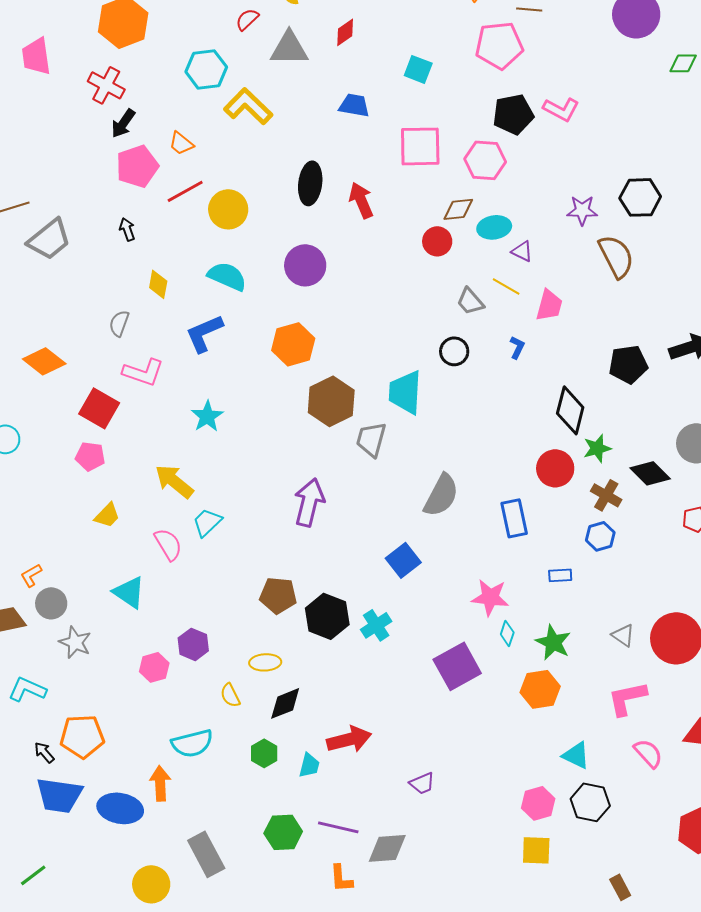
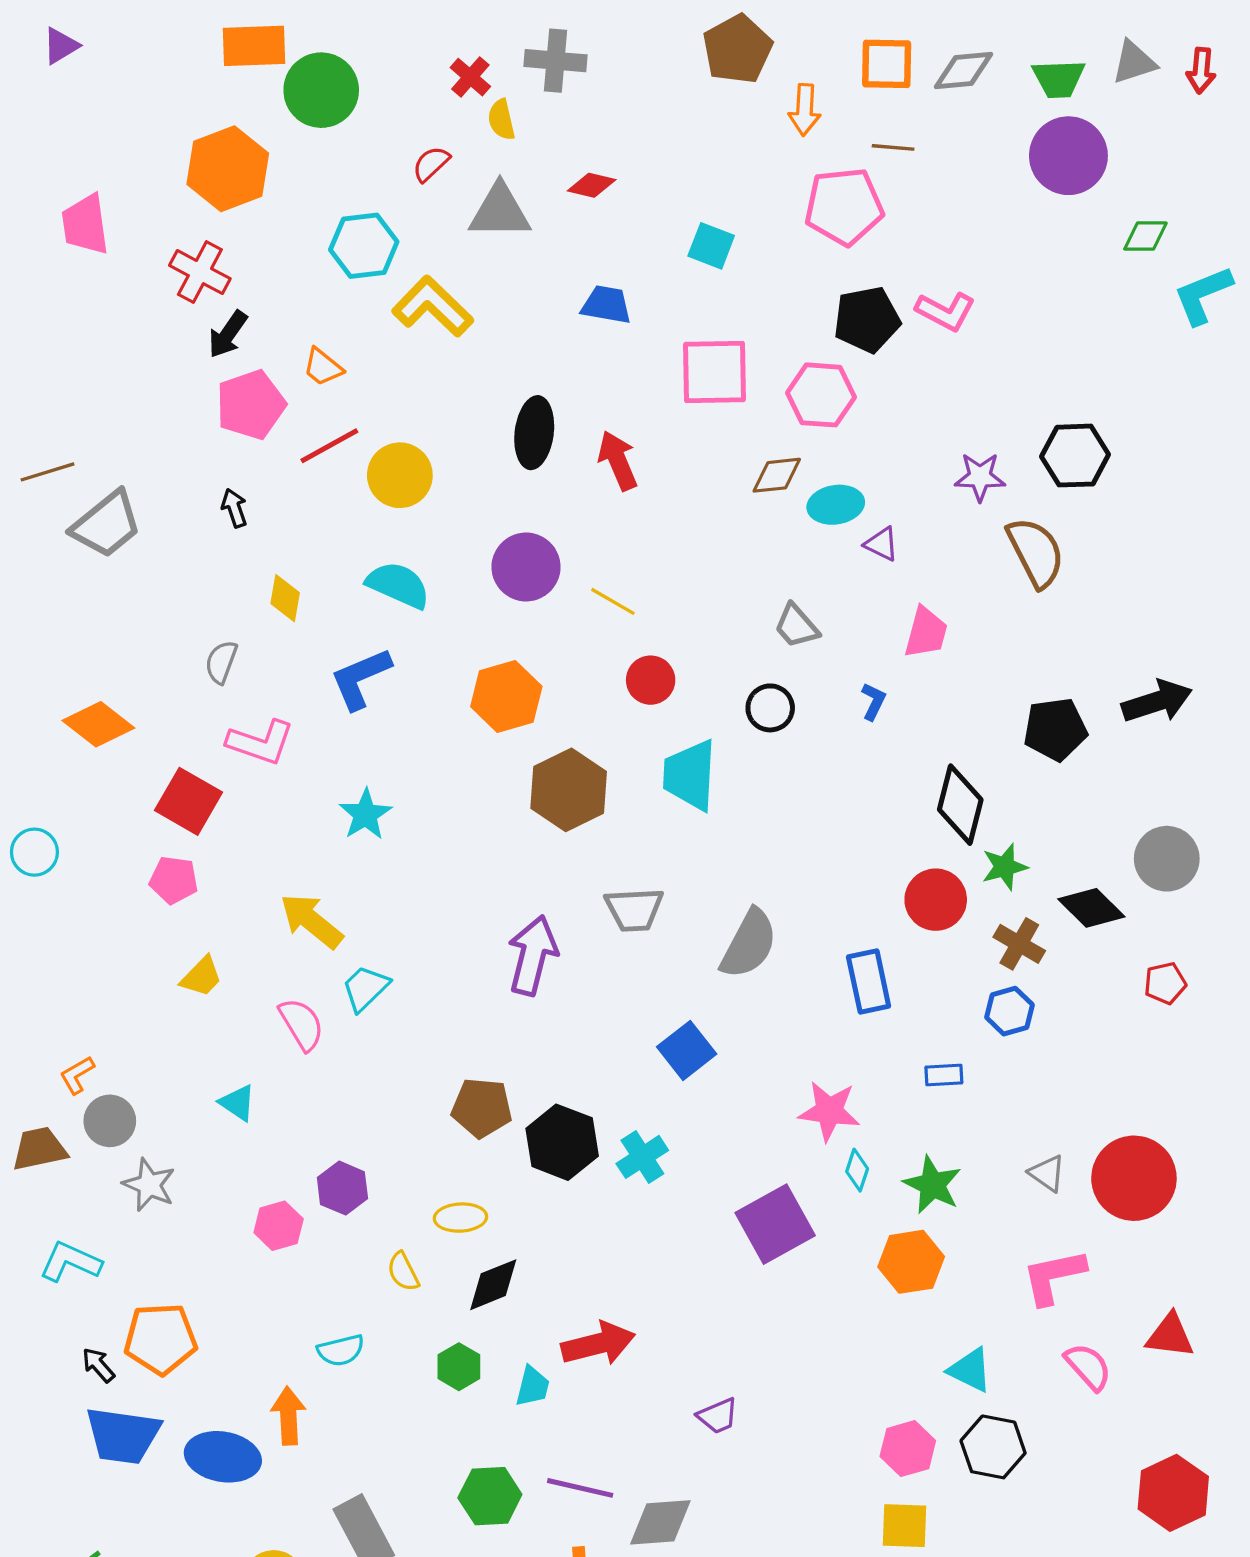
red diamond: (345, 32) -> (592, 185), turned 48
red circle: (437, 241) -> (651, 680), moved
yellow line: (506, 286) -> (613, 601), moved
gray trapezoid: (371, 439) -> (634, 909), moved, turned -108
cyan triangle: (129, 592) -> (238, 1103), size x0.7
cyan semicircle: (192, 743) -> (341, 1350), size x0.7

